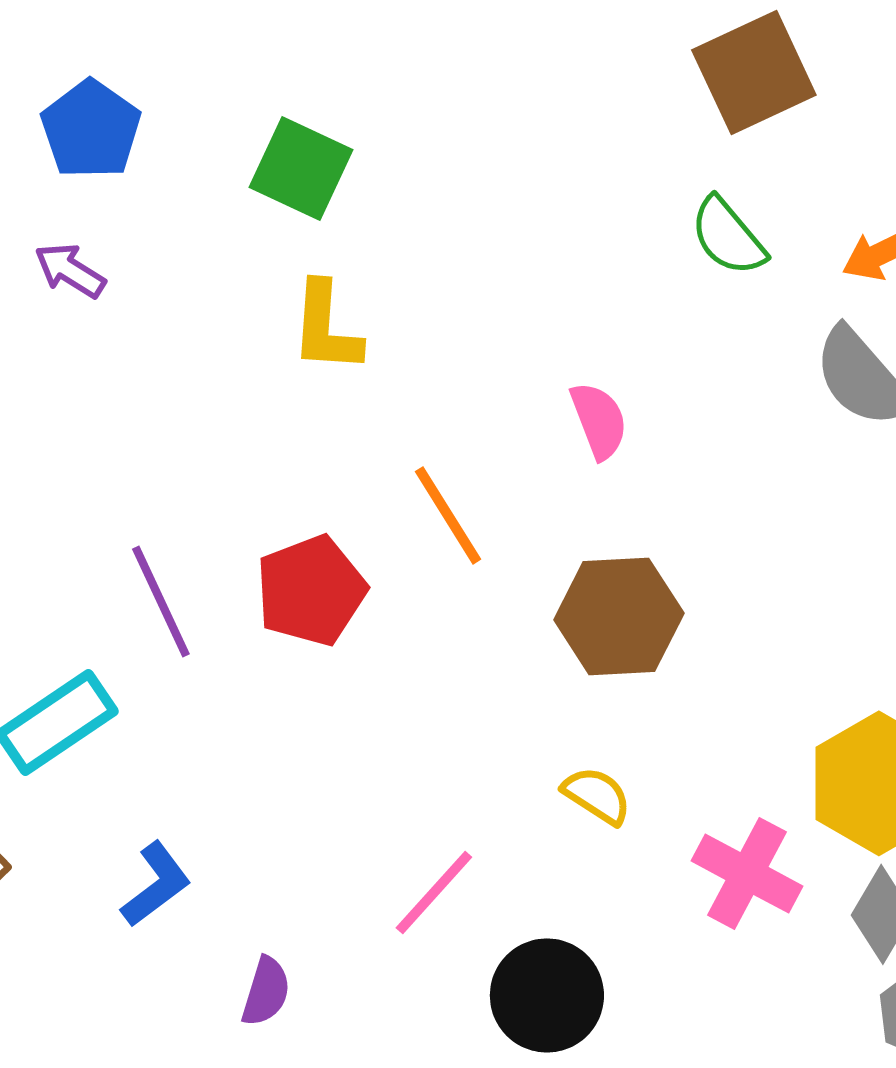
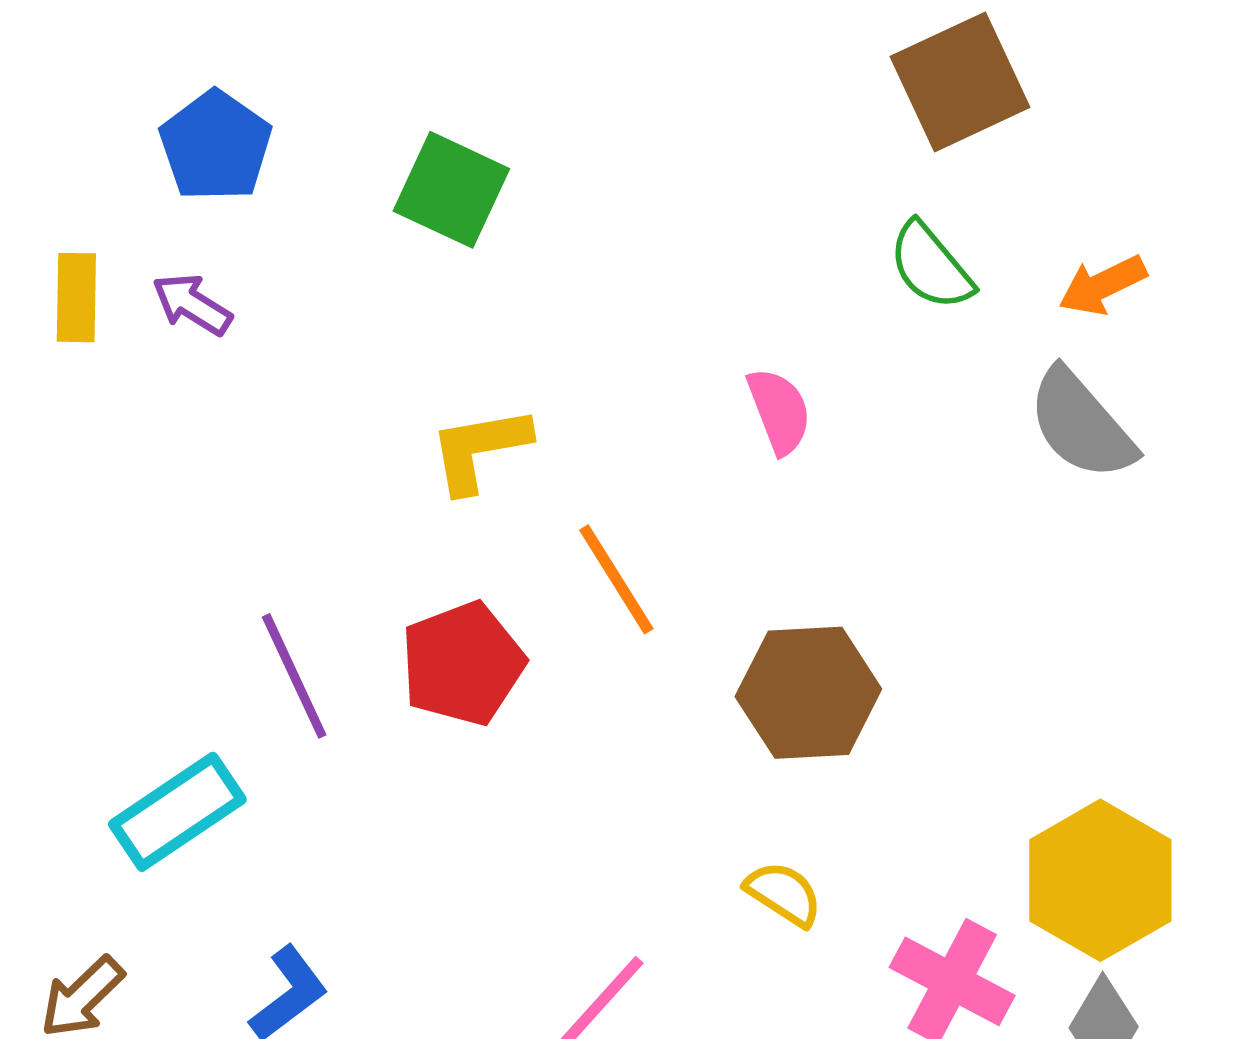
yellow L-shape: (326, 327) -> (479, 449), moved, turned 76
pink semicircle: (599, 420) -> (779, 411), moved

